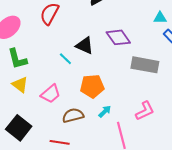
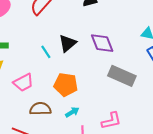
black triangle: (85, 46) -> (68, 43), turned 42

